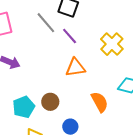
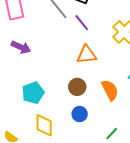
brown circle: (50, 102) -> (77, 87), moved

